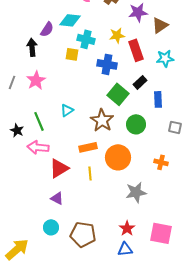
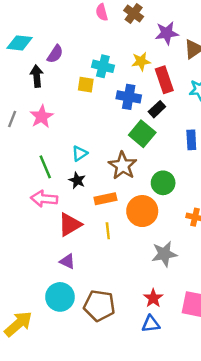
cyan diamond: (70, 20) -> (20, 43), moved
black rectangle: (140, 82) -> (157, 109), moved
green circle: (136, 124) -> (163, 183), moved
black star: (17, 130) -> (77, 180), moved
cyan circle: (51, 227) -> (60, 297), size x1.5

